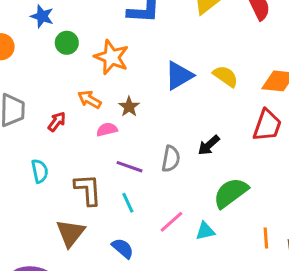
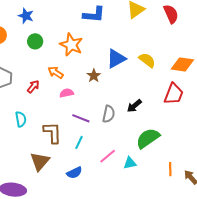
green circle: (67, 43) -> (35, 41), moved
brown star: (129, 107) -> (94, 76), moved
cyan line: (128, 203) -> (79, 142), turned 48
blue semicircle: (123, 248) -> (74, 173), turned 112

